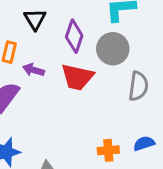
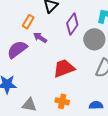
red trapezoid: (77, 77) -> (64, 68), moved, turned 130
orange cross: (108, 150) -> (62, 101), moved

